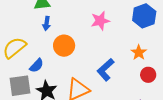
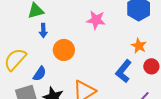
pink star: (100, 21) -> (96, 20), turned 30
blue L-shape: (105, 70) -> (124, 71), moved

